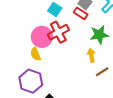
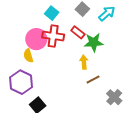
red rectangle: (81, 13) -> (78, 32), moved
red cross: (58, 32) -> (53, 36), turned 30

